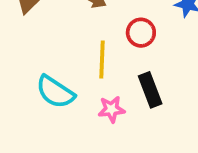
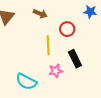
cyan semicircle: (55, 92) -> (26, 82), moved

